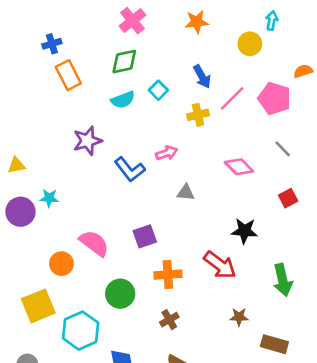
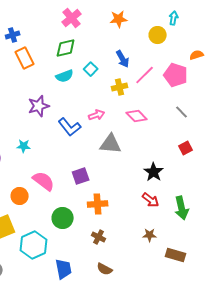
pink diamond: (239, 167) -> (137, 116), moved
gray triangle: (186, 193) -> (111, 144), size x1.6
cyan star: (49, 198) -> (24, 146), moved
black star: (244, 231) -> (154, 172), turned 30
red arrow: (220, 265) -> (151, 200), moved, size x0.7
brown cross: (169, 320) -> (99, 237), turned -32

